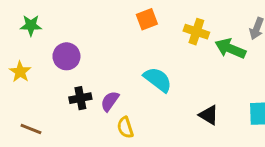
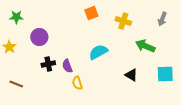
green arrow: (230, 49) -> (145, 46), moved
cyan semicircle: (158, 80) -> (98, 52), turned -66
purple semicircle: (110, 101) -> (67, 66), turned -56

